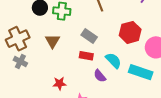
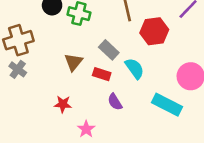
red hexagon: (130, 32) -> (154, 31), moved
brown triangle: (52, 41) -> (73, 62), moved
cyan semicircle: (113, 60) -> (135, 68), moved

